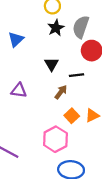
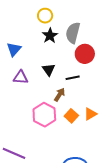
purple triangle: (19, 90) -> (21, 77), moved
pink hexagon: (55, 139) -> (44, 115), moved

